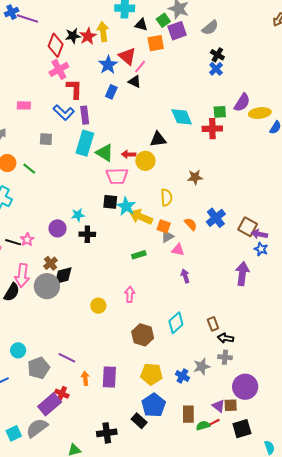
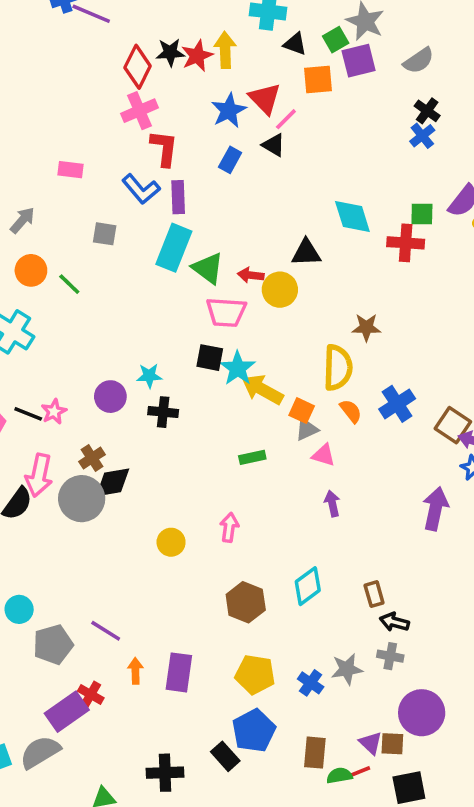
yellow semicircle: (166, 197) -> (338, 368), moved, size x1.4

